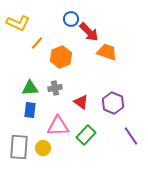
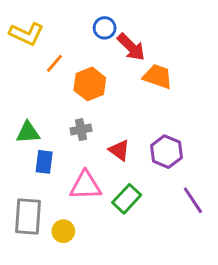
green triangle: (30, 88) -> (28, 132), moved
yellow circle: (43, 148) -> (63, 231), moved

